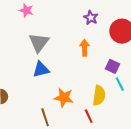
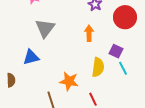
blue triangle: (41, 69) -> (31, 57), moved
yellow semicircle: (99, 95) -> (98, 67), moved

